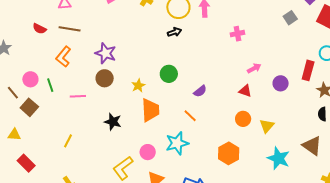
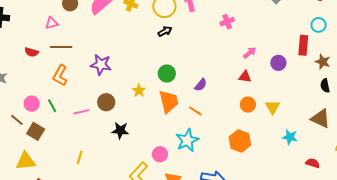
brown circle: (105, 78) -> (106, 102), moved
orange trapezoid: (150, 110) -> (169, 102), moved
yellow triangle: (14, 135) -> (26, 161), size x1.5
cyan star: (278, 158) -> (290, 137), size x0.7

